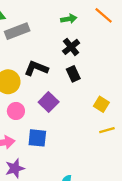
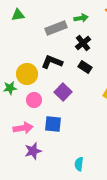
gray rectangle: (17, 31) -> (56, 28), moved
black rectangle: (73, 74) -> (85, 67), turned -32

